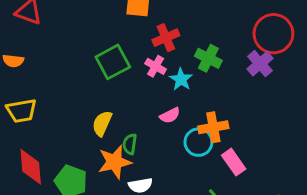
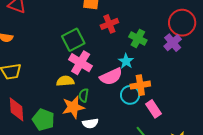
pink cross: (156, 66) -> (81, 63), moved, size x1.6
cyan star: (181, 79) -> (126, 61), moved
pink semicircle: (170, 115) -> (111, 77), size x1.6
yellow semicircle: (102, 123) -> (65, 81), turned 60

